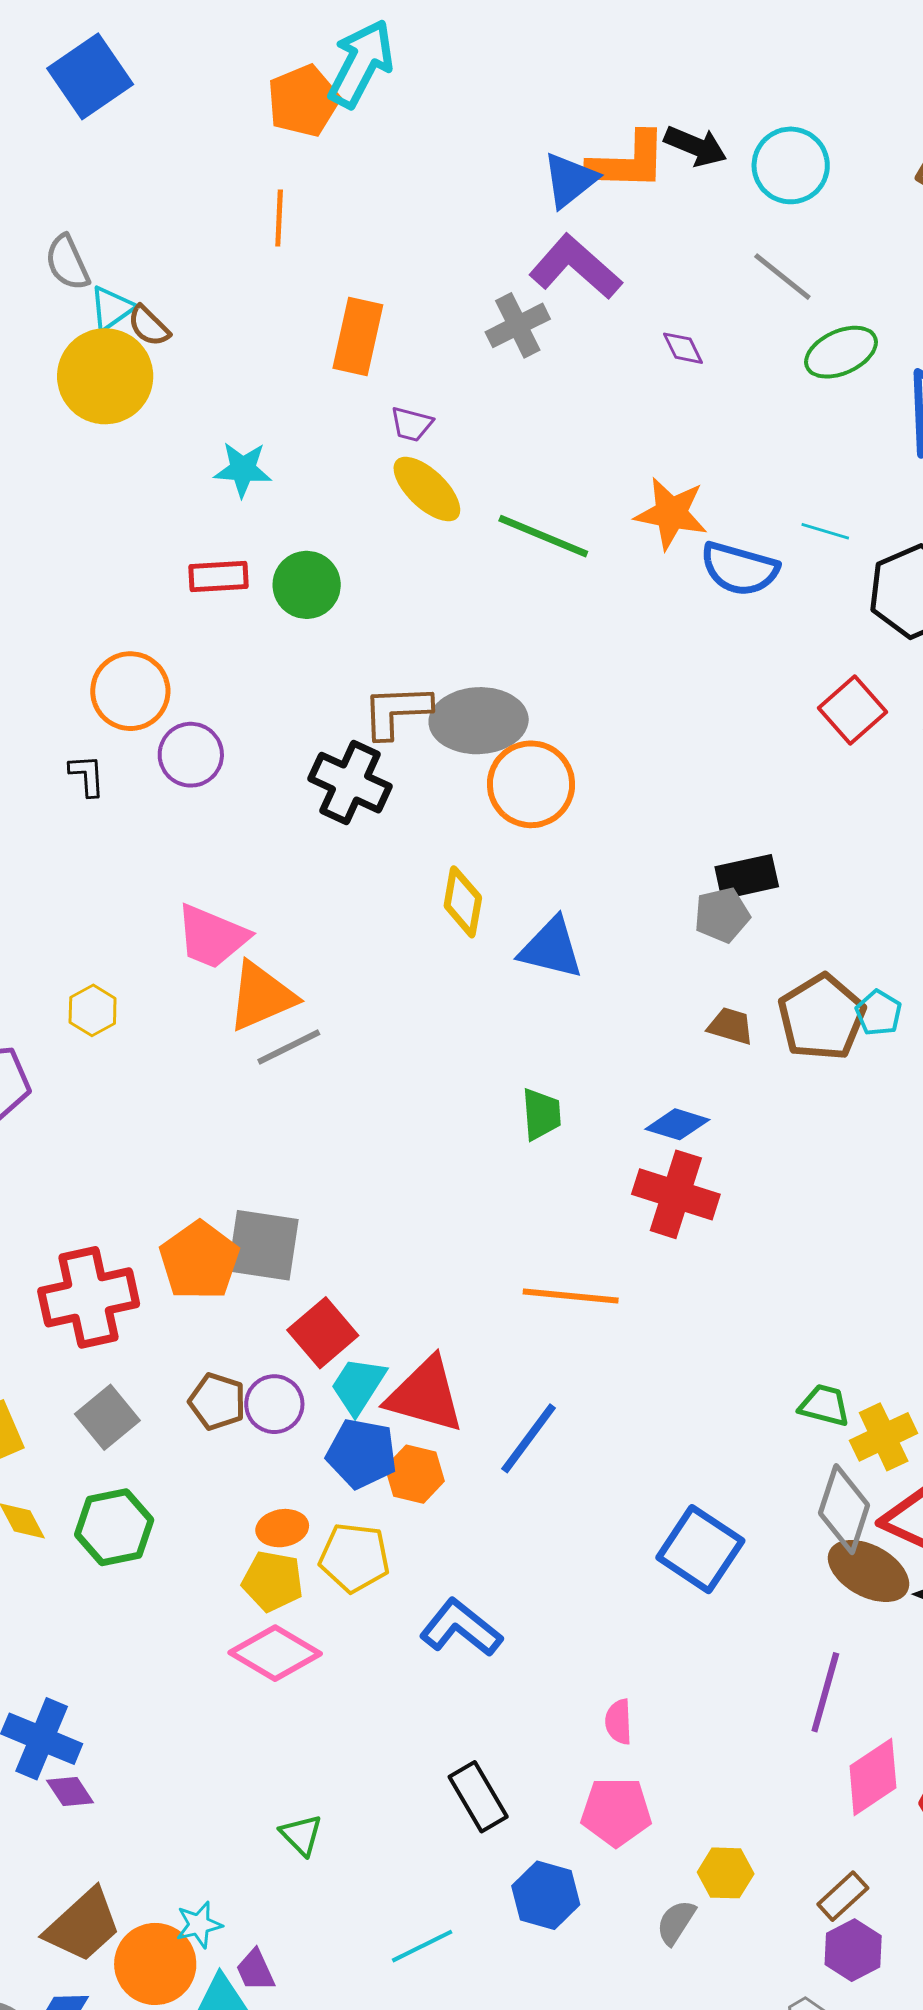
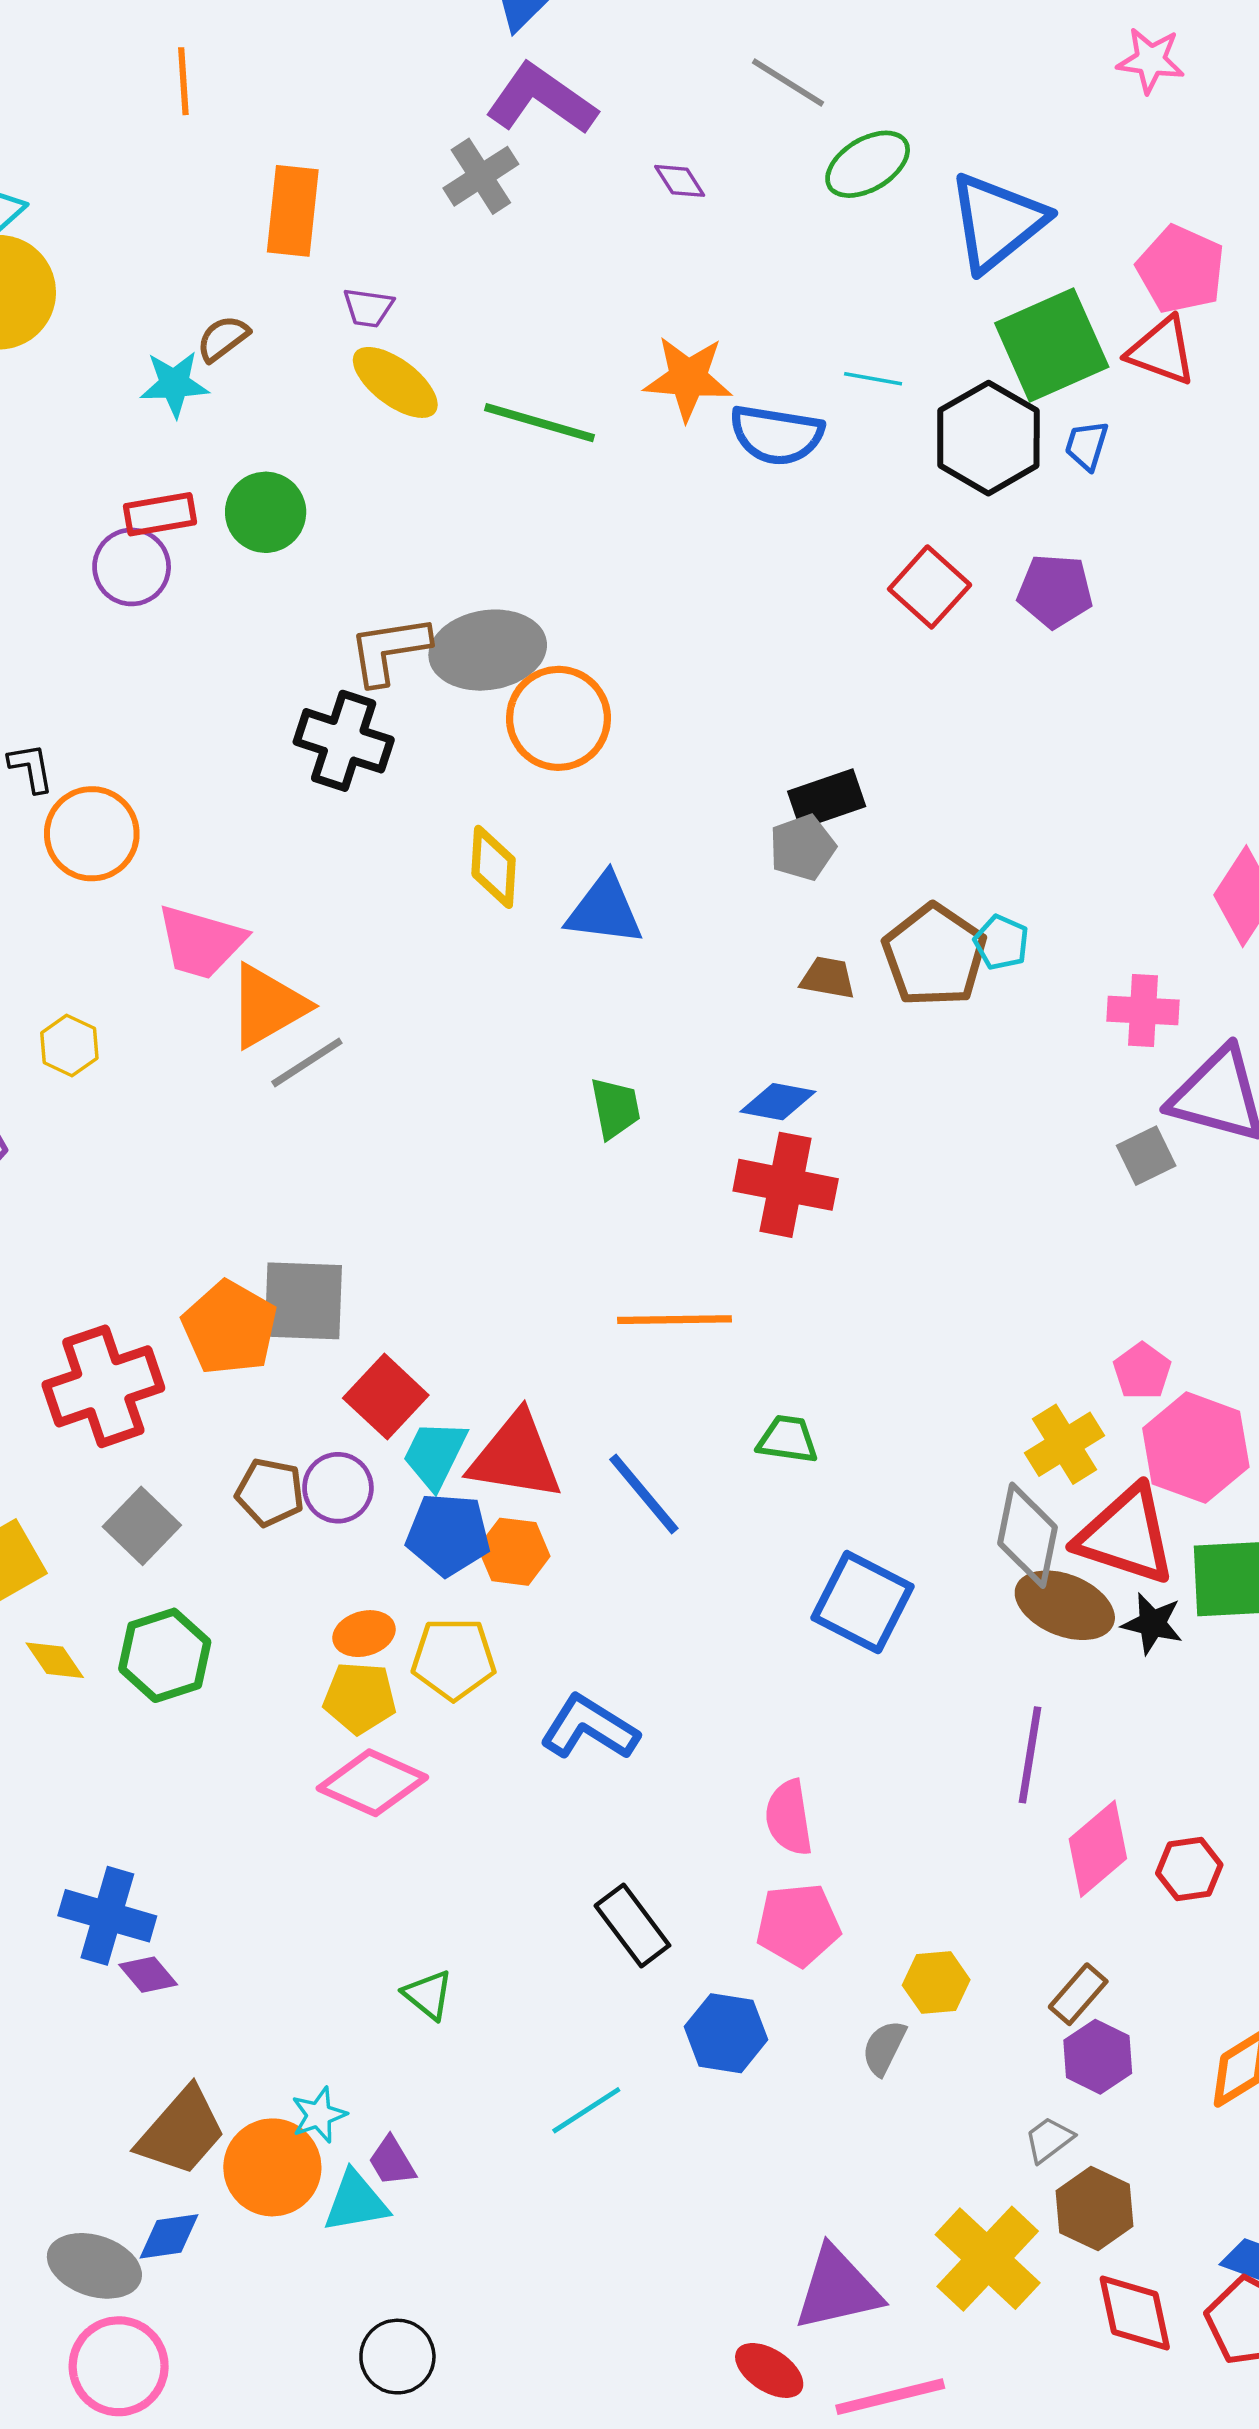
brown semicircle: (149, 326) -> (223, 338), moved, turned 105
orange circle: (130, 691) -> (92, 834), moved
purple circle: (191, 755) -> (132, 567), moved
green trapezoid: (824, 1405) -> (788, 1439), moved
blue line: (529, 1438) -> (644, 1494), turned -70
pink semicircle: (619, 1722) -> (789, 1818), size x1.4

